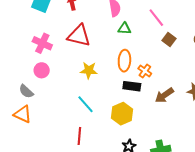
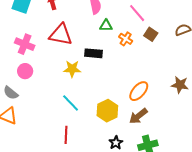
orange ellipse: (124, 61) -> (139, 91), moved, turned 40
orange cross: (145, 71) -> (126, 39), moved
black rectangle: (132, 86) -> (93, 53), moved
brown arrow: (164, 95) -> (138, 116), moved

